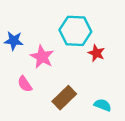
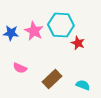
pink star: (42, 57) -> (34, 31), moved
pink semicircle: (25, 84) -> (20, 68), turned -32

